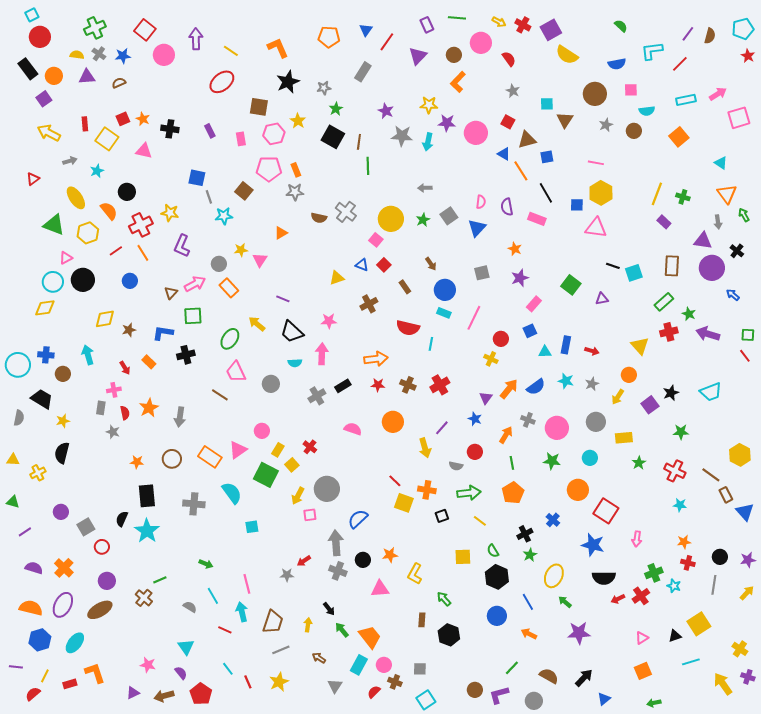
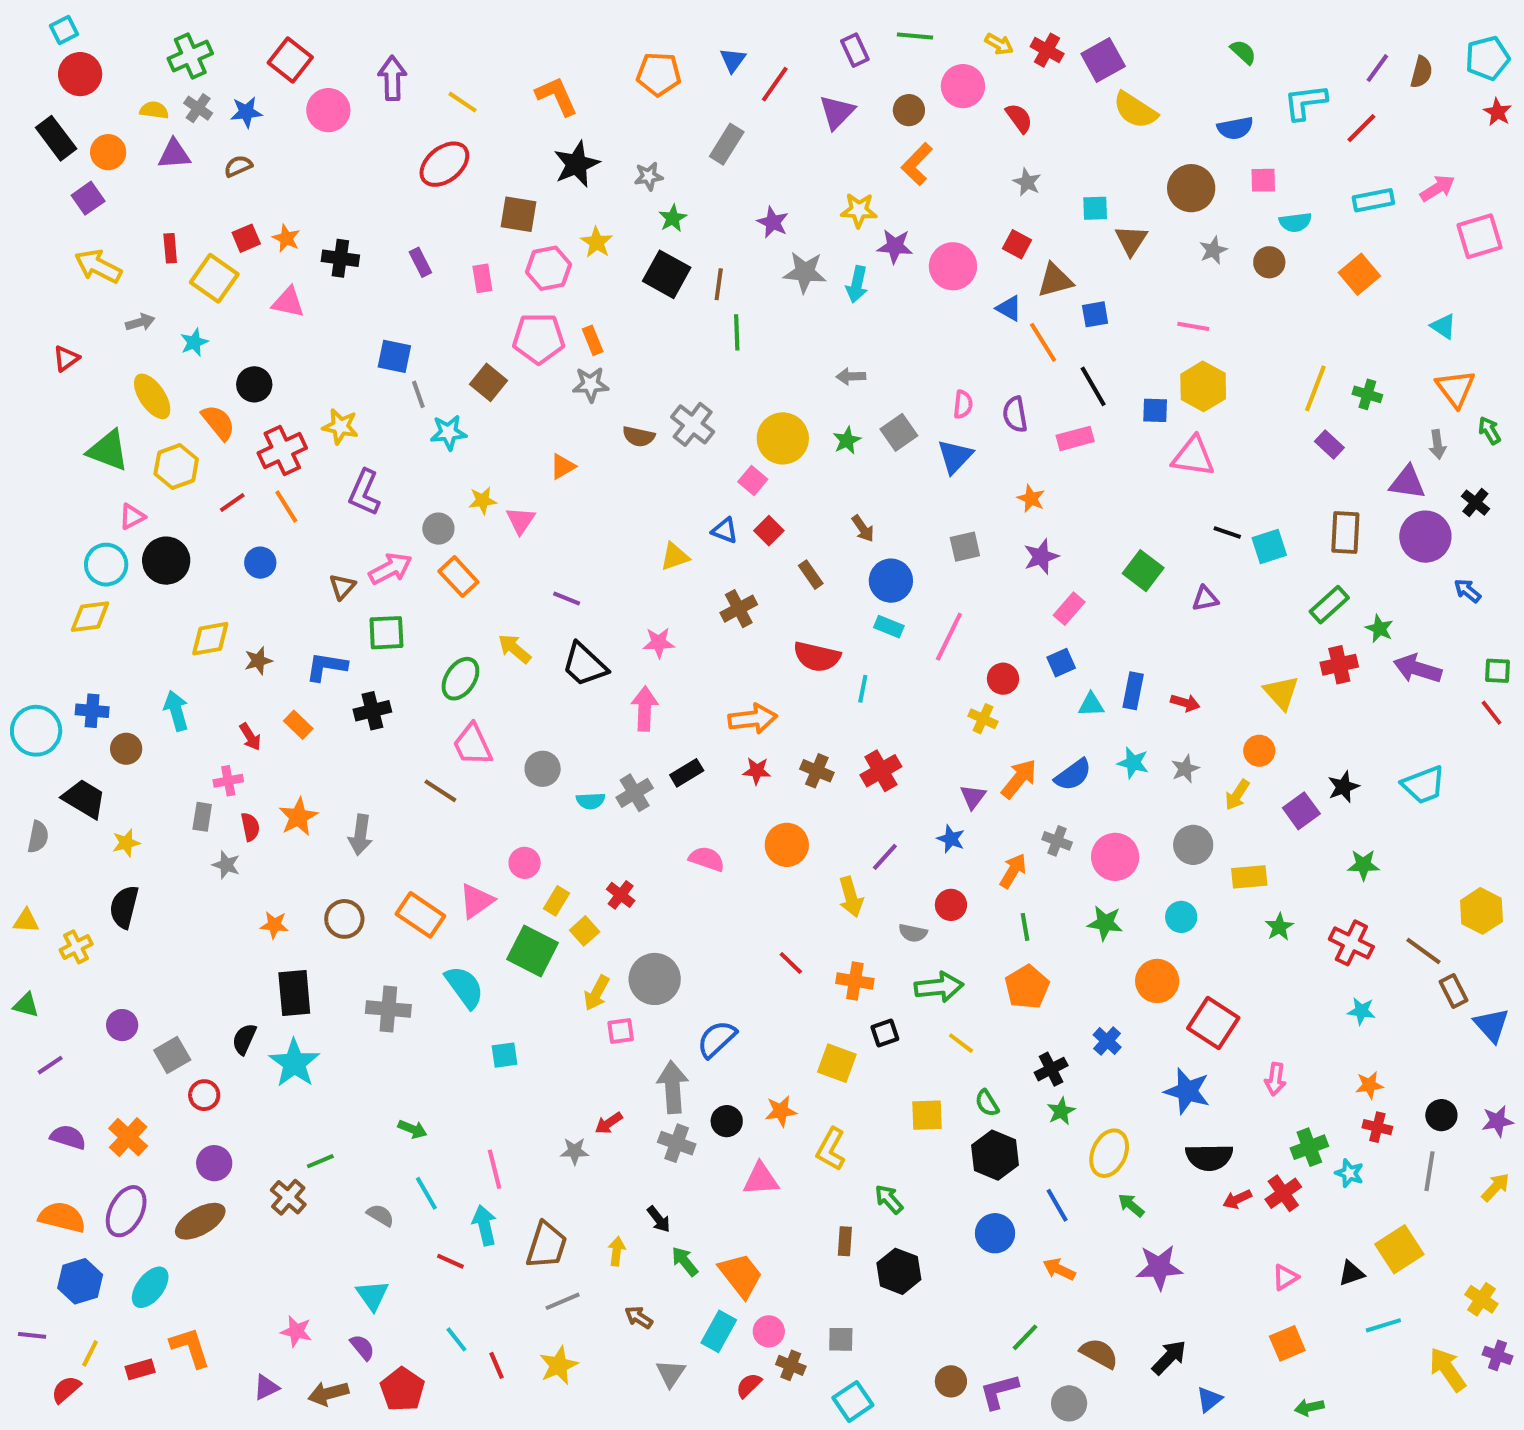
pink rectangle: (537, 219) -> (1075, 438), turned -36
cyan semicircle: (295, 363) -> (591, 801), moved
yellow square: (404, 503) -> (837, 1063), moved

